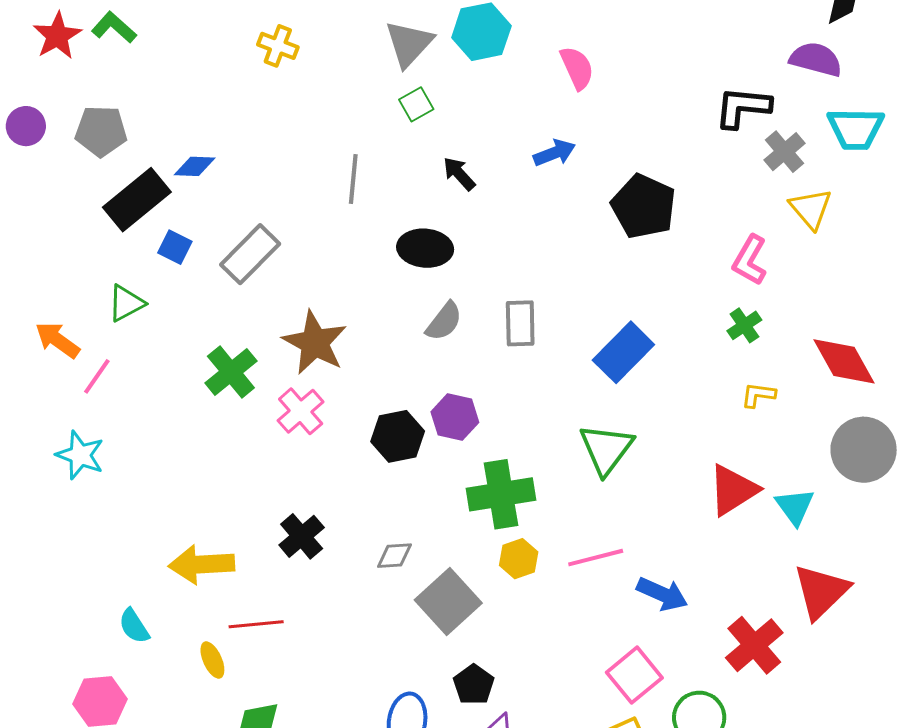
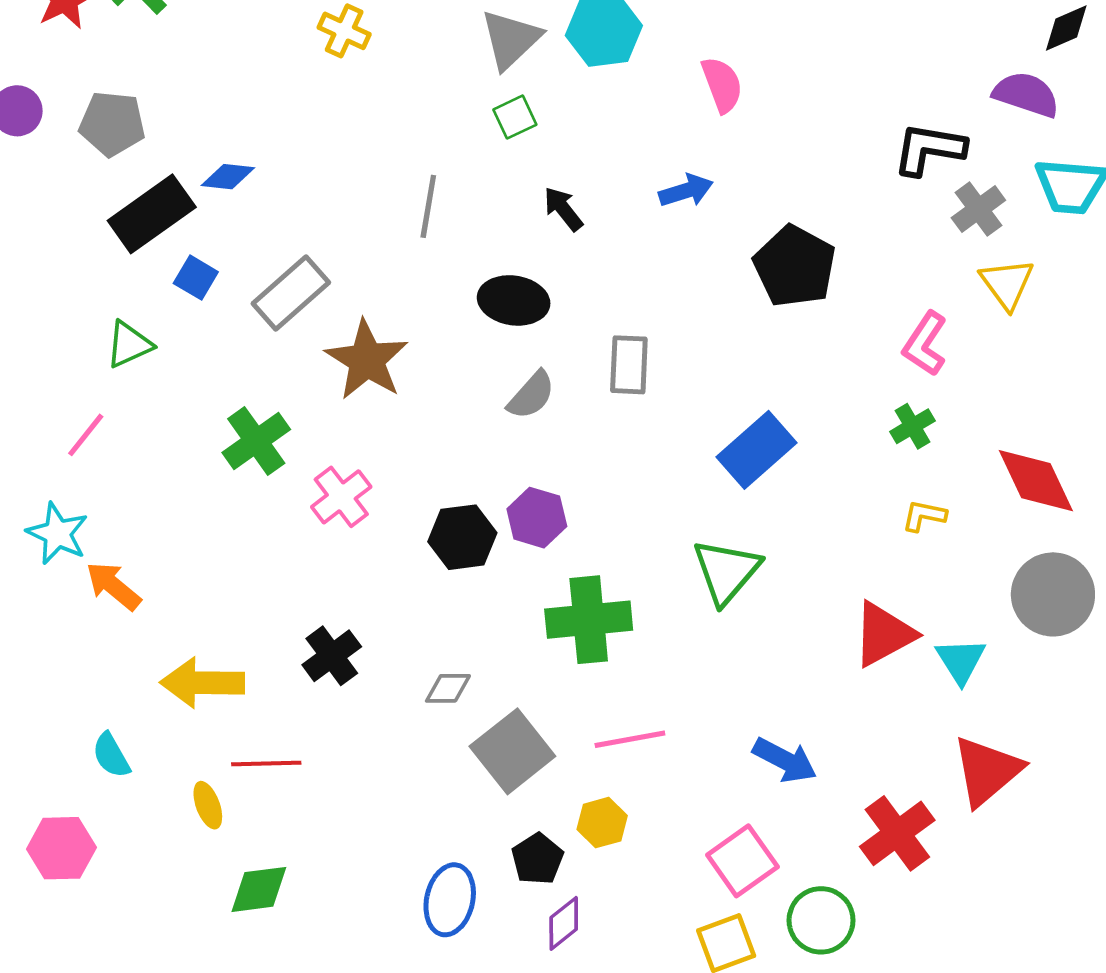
gray rectangle: (520, 323) -> (629, 365), moved
orange arrow: (57, 340) -> (113, 586), moved
brown star: (315, 343) -> (367, 360), moved
pink line: (596, 558) -> (630, 739), moved
yellow hexagon: (519, 559) -> (602, 823), moved

